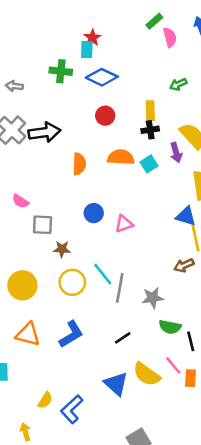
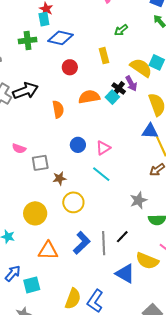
black cross: (150, 130) -> (119, 88), moved, turned -32
cyan line: (103, 274) -> (101, 174), moved
gray line: (120, 288) -> (104, 243), moved
yellow semicircle: (45, 400) -> (73, 299), size x1.5

